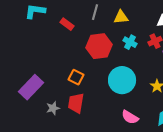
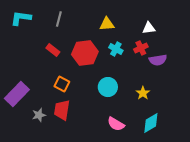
gray line: (95, 12) -> (59, 19), moved
red rectangle: (67, 24) -> (53, 50), moved
cyan circle: (122, 80) -> (108, 87), size x0.7

